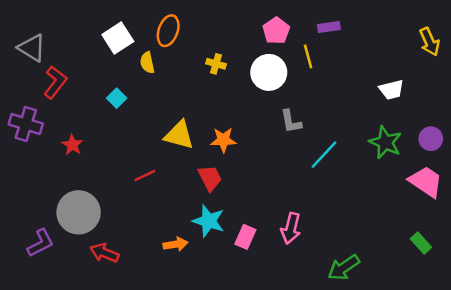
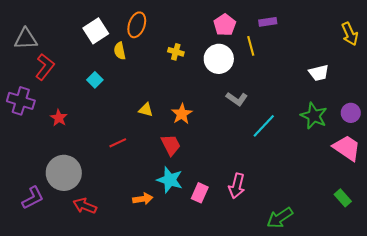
gray triangle: (32, 48) -> (26, 39), turned -35
gray L-shape: (291, 121) -> (237, 99), turned -45
yellow triangle: (179, 135) -> (146, 110), size x0.6
orange star: (223, 140) -> (182, 114), turned -30

